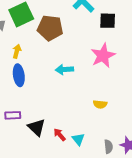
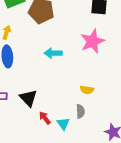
black triangle: (36, 127) -> (28, 98), moved
gray semicircle: (108, 147) -> (80, 111), moved

